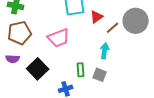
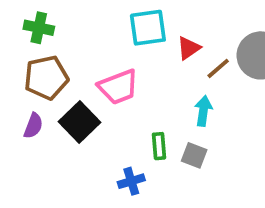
purple semicircle: (13, 59) -> (33, 126), turned -72
black square: (38, 69) -> (79, 122), moved

